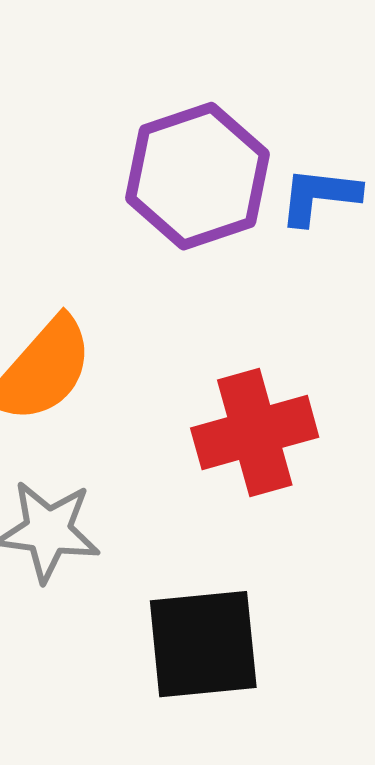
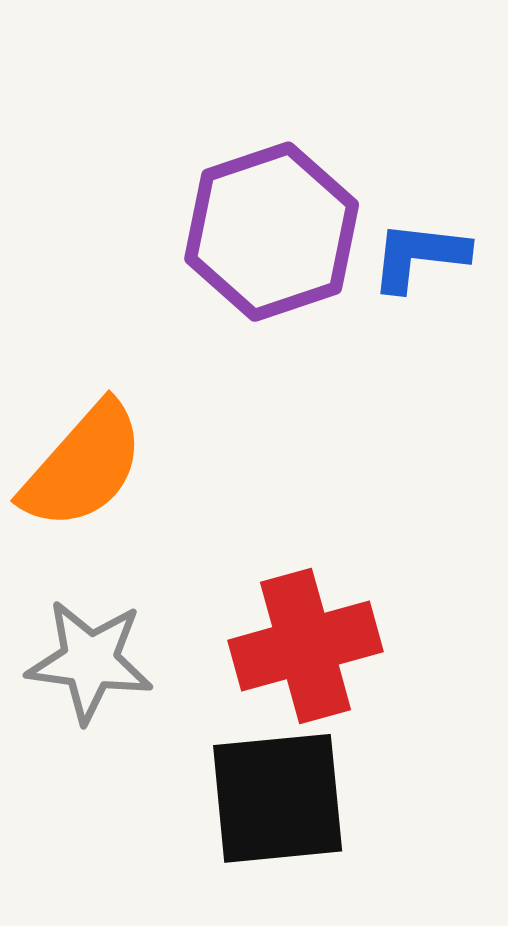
red cross: (255, 433) -> (306, 646), moved

